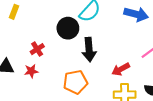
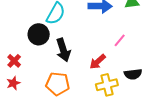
orange pentagon: (75, 82) -> (58, 84), turned 30

